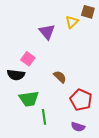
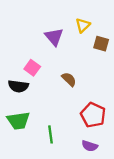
brown square: (88, 12) -> (101, 44), moved
brown semicircle: (60, 77) -> (69, 79), moved
green trapezoid: (29, 99) -> (18, 121), moved

